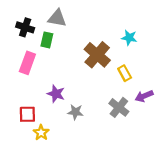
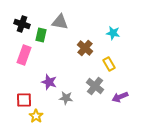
gray triangle: (57, 18) -> (60, 22), moved
brown cross: (97, 55) -> (85, 48), size x0.7
purple arrow: (144, 96) -> (120, 97), moved
gray cross: (119, 107) -> (95, 86), moved

